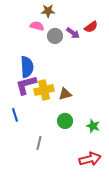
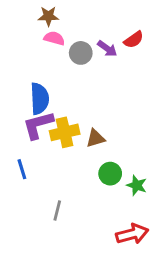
brown star: (48, 11) -> (48, 16), moved
green circle: (65, 121) -> (110, 174), moved

